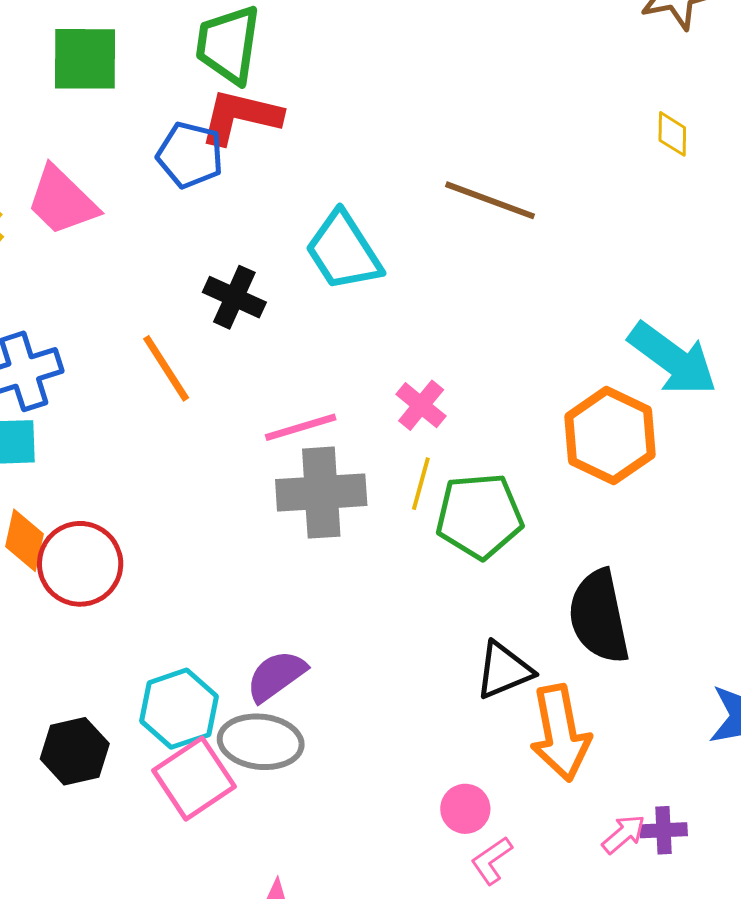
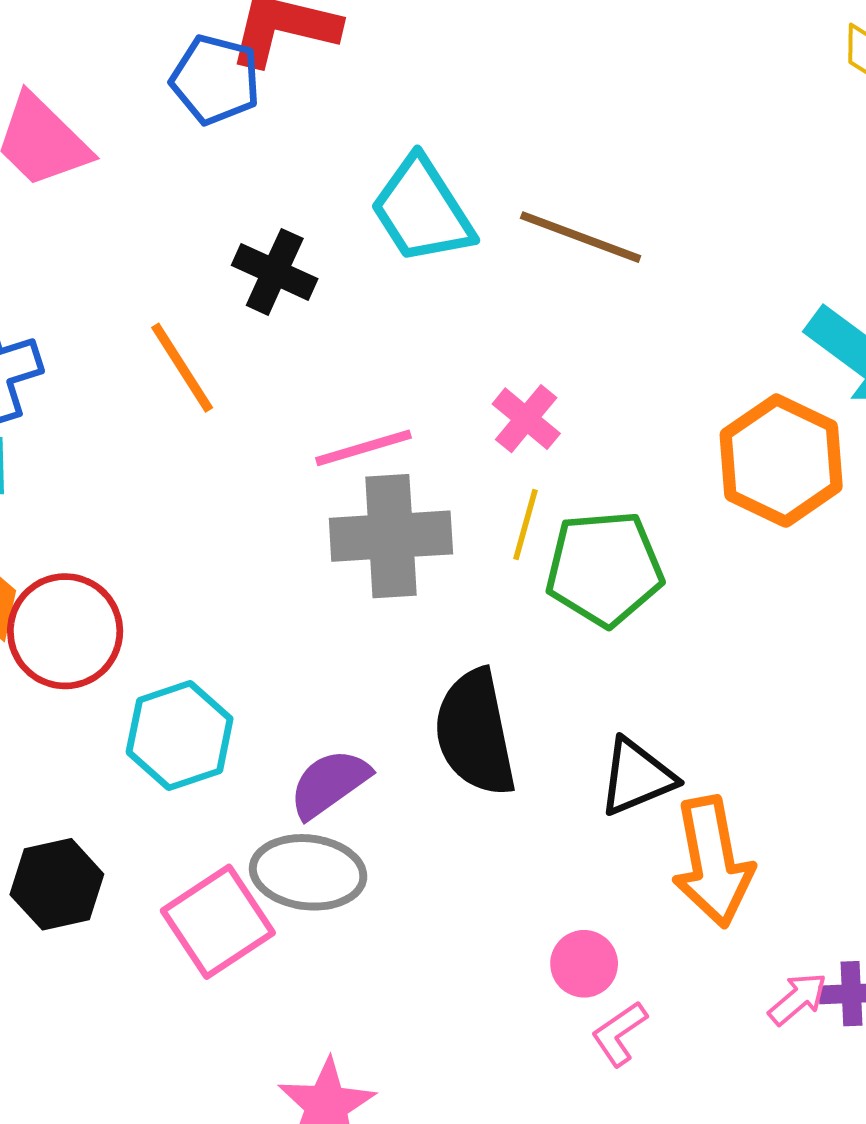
brown line: (490, 200) -> (581, 237), moved
black semicircle: (599, 617) -> (475, 733), moved
cyan hexagon: (179, 709) -> (180, 736), moved

